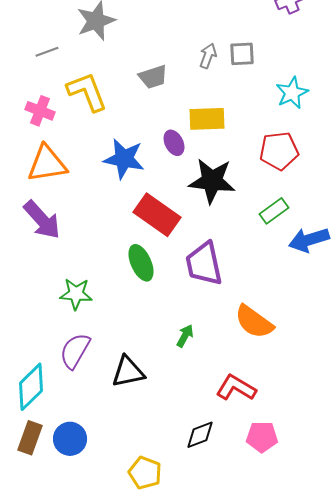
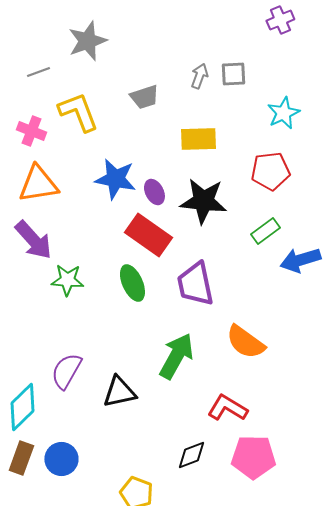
purple ellipse: (174, 143) -> (154, 192), moved
green star: (76, 294) -> (67, 280), moved
green arrow: (185, 336) -> (176, 356), size x2.0
pink pentagon: (262, 437) -> (253, 457), size x1.4

